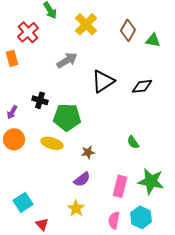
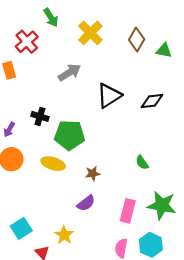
yellow star: (76, 208) -> (64, 235), moved

